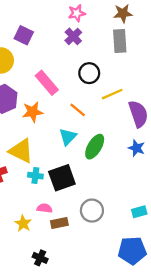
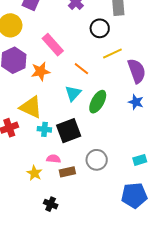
black circle: (89, 73) -> (100, 28), moved

